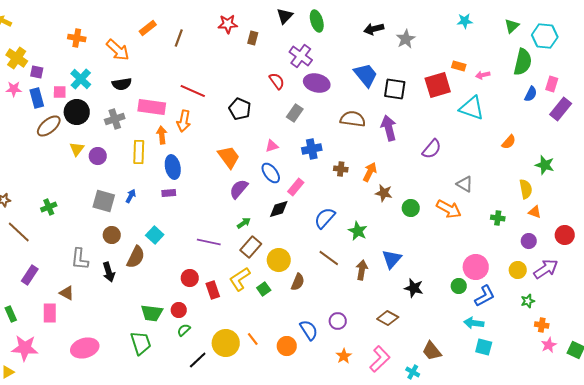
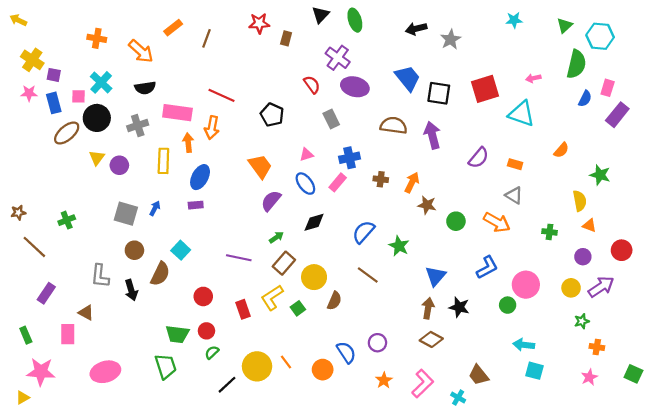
orange rectangle: (459, 66) -> (515, 164), moved
gray rectangle: (295, 113) -> (331, 119), turned -60
blue ellipse: (173, 167) -> (200, 177), turned 40
pink rectangle: (296, 187) -> (338, 182), moved
brown arrow: (362, 270) -> (428, 308), moved
red circle: (190, 278) -> (203, 296), moved
blue L-shape: (485, 296) -> (487, 267), moved
pink star: (549, 345) -> (589, 377), moved

